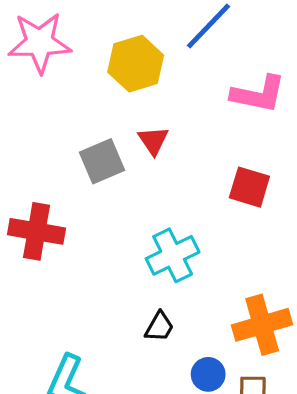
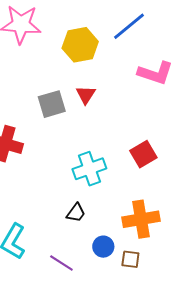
red square: (249, 187) -> (143, 154), moved, turned 36

